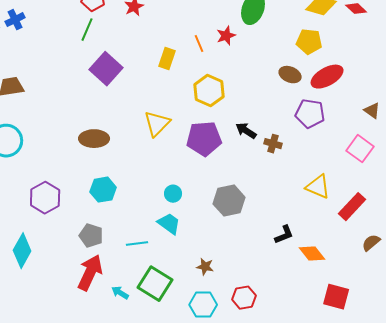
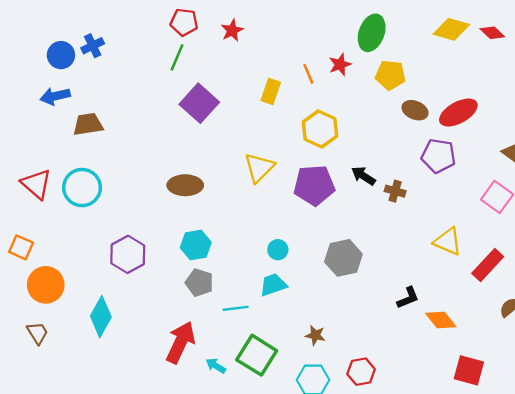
yellow pentagon: (309, 42) -> (390, 75), moved
cyan trapezoid: (169, 224) -> (273, 285), turned -55
gray pentagon: (91, 236) -> (199, 283), moved

